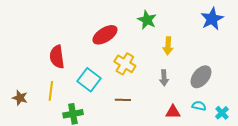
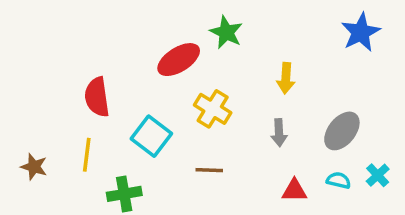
green star: (147, 20) -> (226, 32), moved
cyan cross: (222, 113) -> (378, 175), moved

